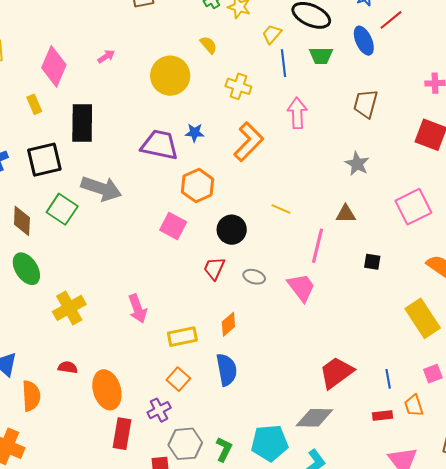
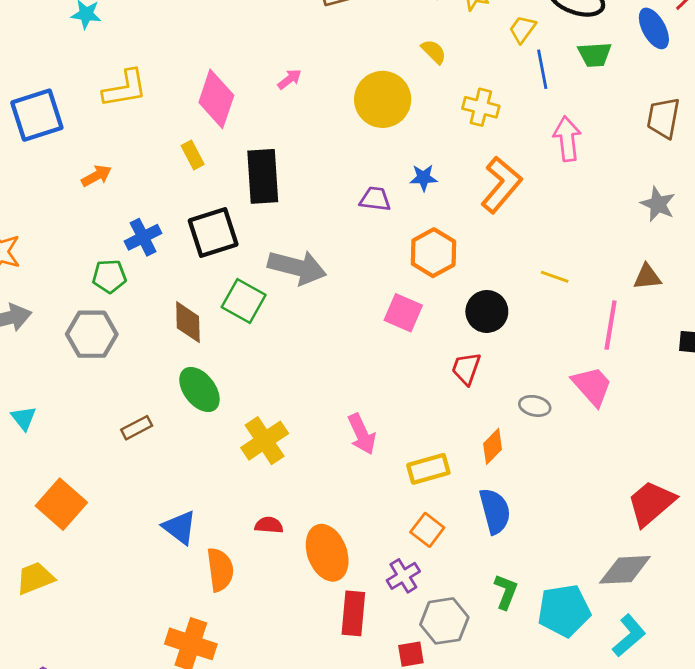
purple trapezoid: (160, 145) -> (375, 199), size x0.6
gray ellipse: (254, 277) -> (535, 406), moved
green L-shape: (224, 449) -> (506, 592), moved

